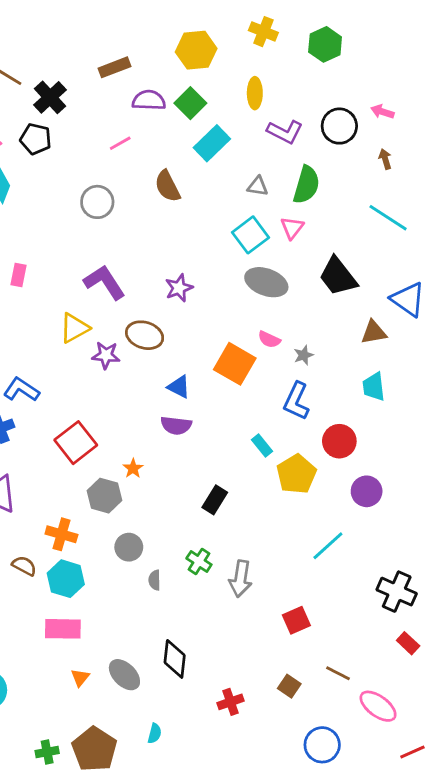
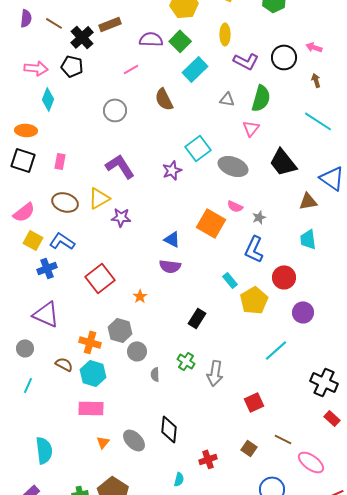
brown rectangle: (114, 67) -> (110, 24), moved
cyan square: (251, 235) -> (198, 148), moved
brown ellipse: (145, 335) -> (65, 202), moved
gray hexagon: (104, 496) -> (120, 330), moved
cyan semicircle: (155, 733) -> (179, 479), moved

